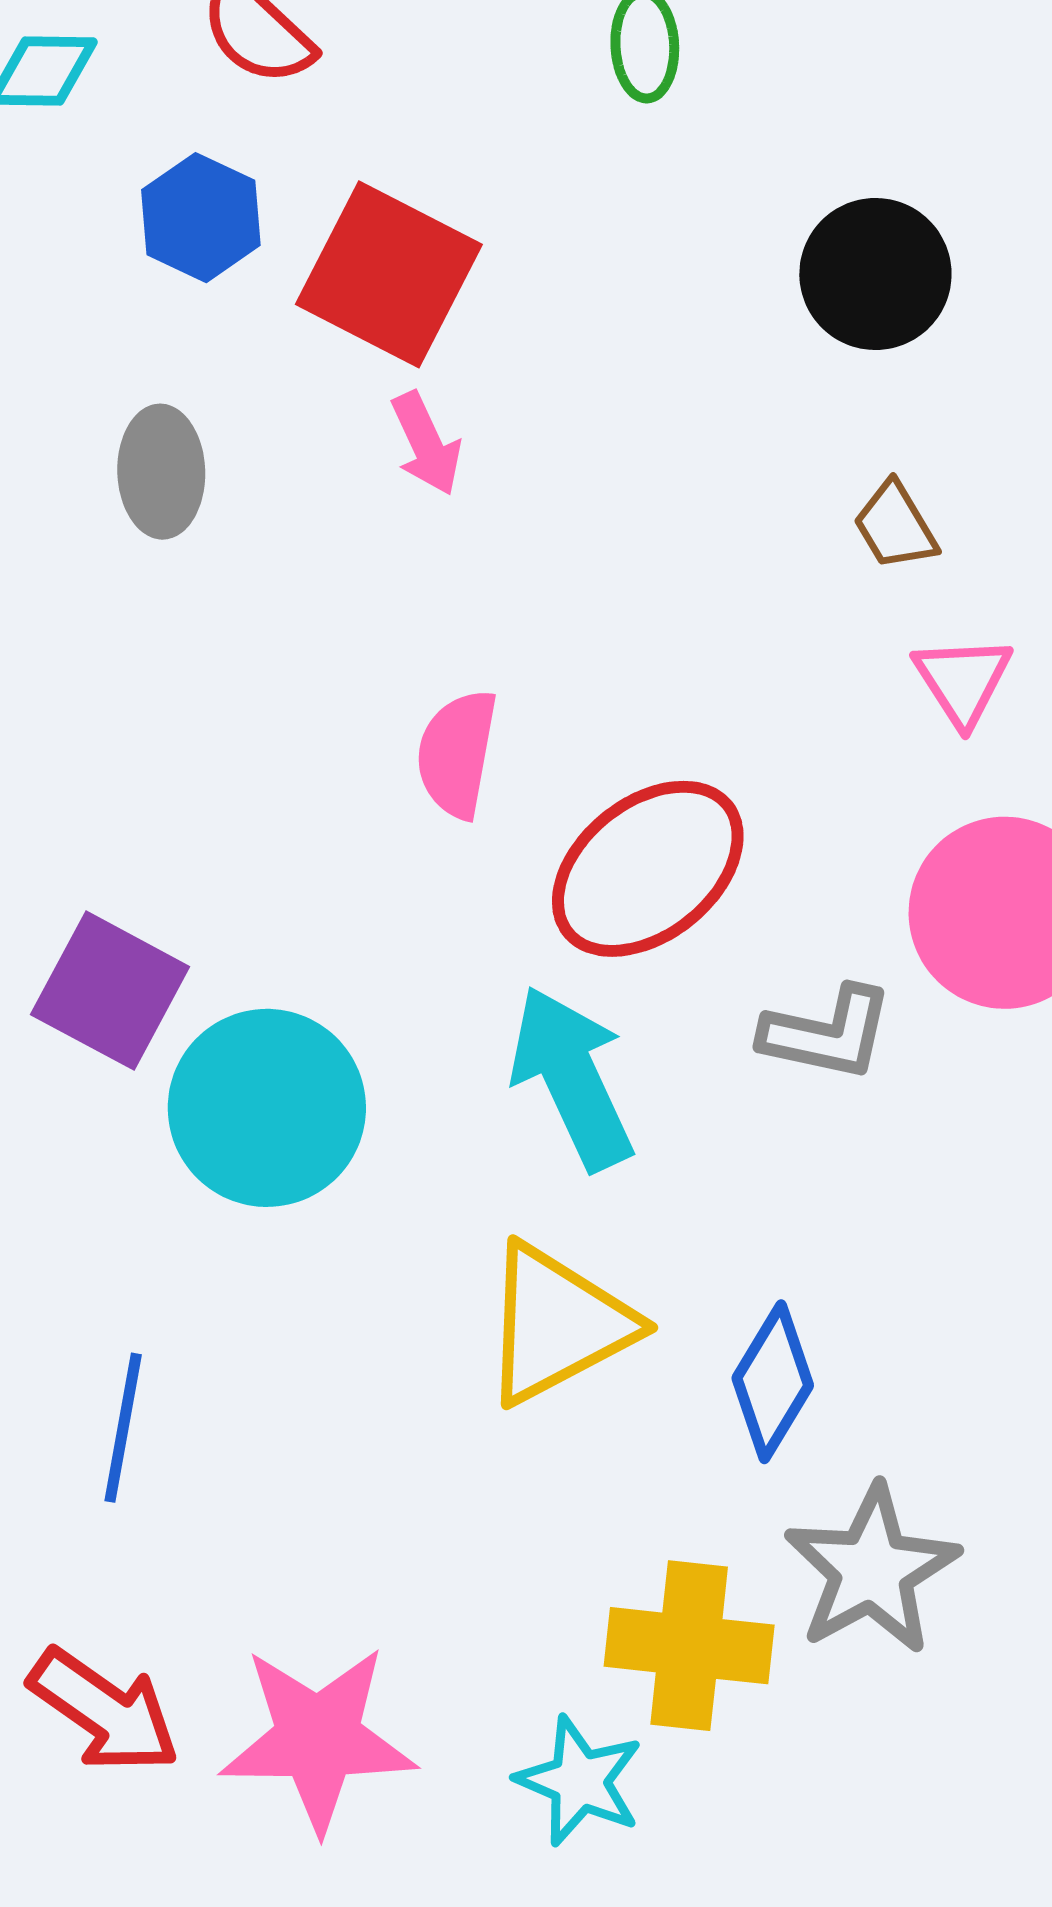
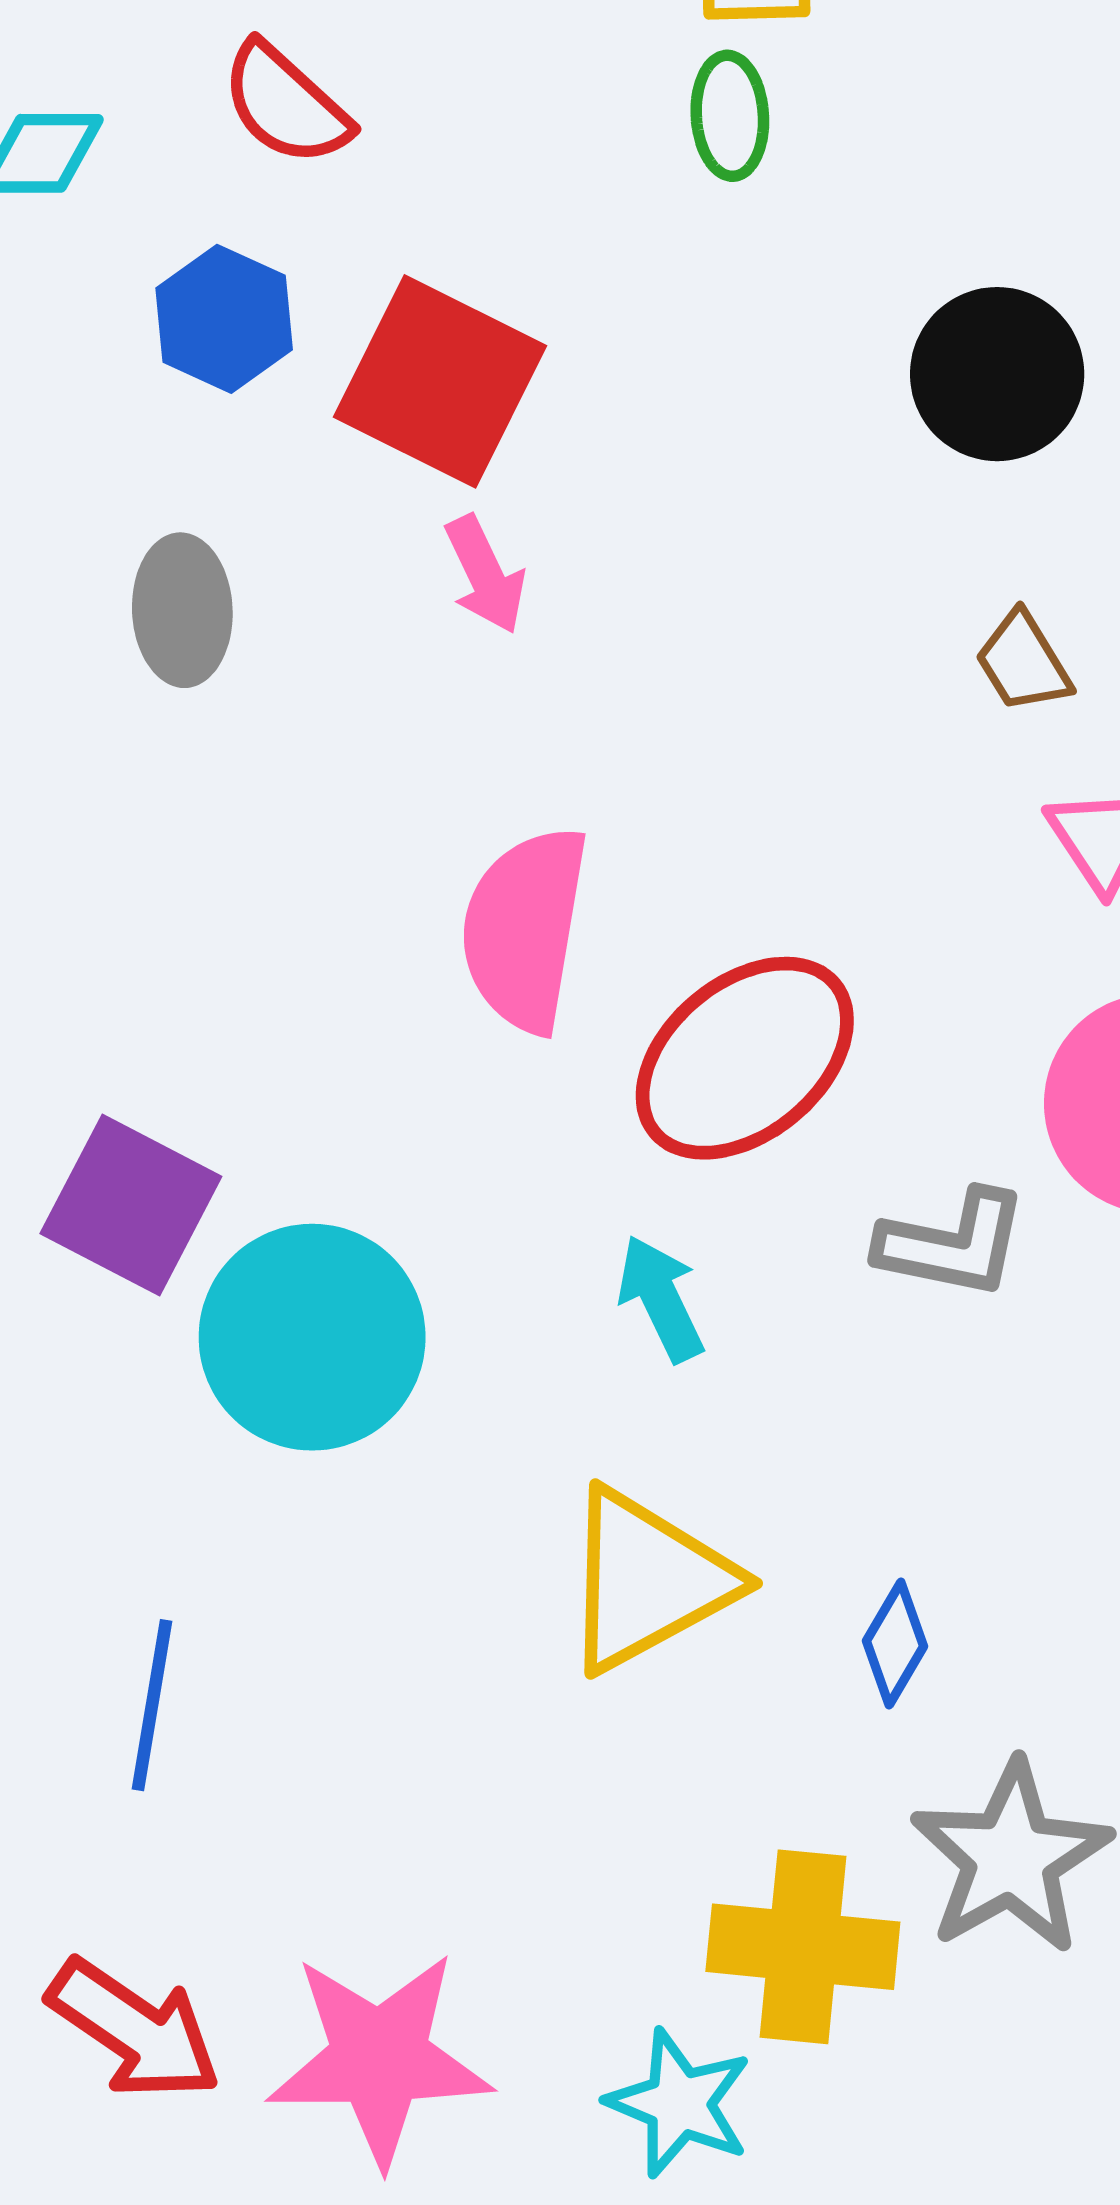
pink semicircle: (457, 754) -> (525, 929), size x1.4
cyan arrow: (572, 1078) -> (661, 1299), size x0.6
blue diamond: (773, 1382) -> (895, 1644), size x0.7

